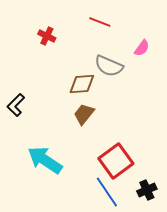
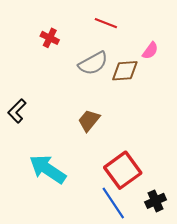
gray semicircle: (109, 66) -> (93, 63), moved, turned -52
brown diamond: (82, 84) -> (125, 71), moved

